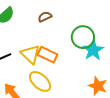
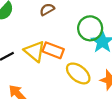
yellow ellipse: (40, 81) -> (78, 73), moved

